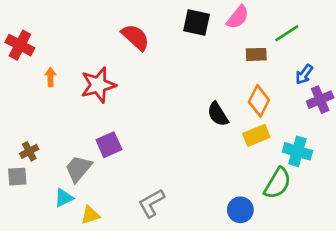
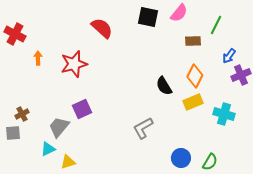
green line: (287, 33) -> (216, 25), turned -30
green semicircle: (278, 183) -> (210, 162), moved, size x0.7
gray L-shape: (151, 203) -> (143, 128), moved

